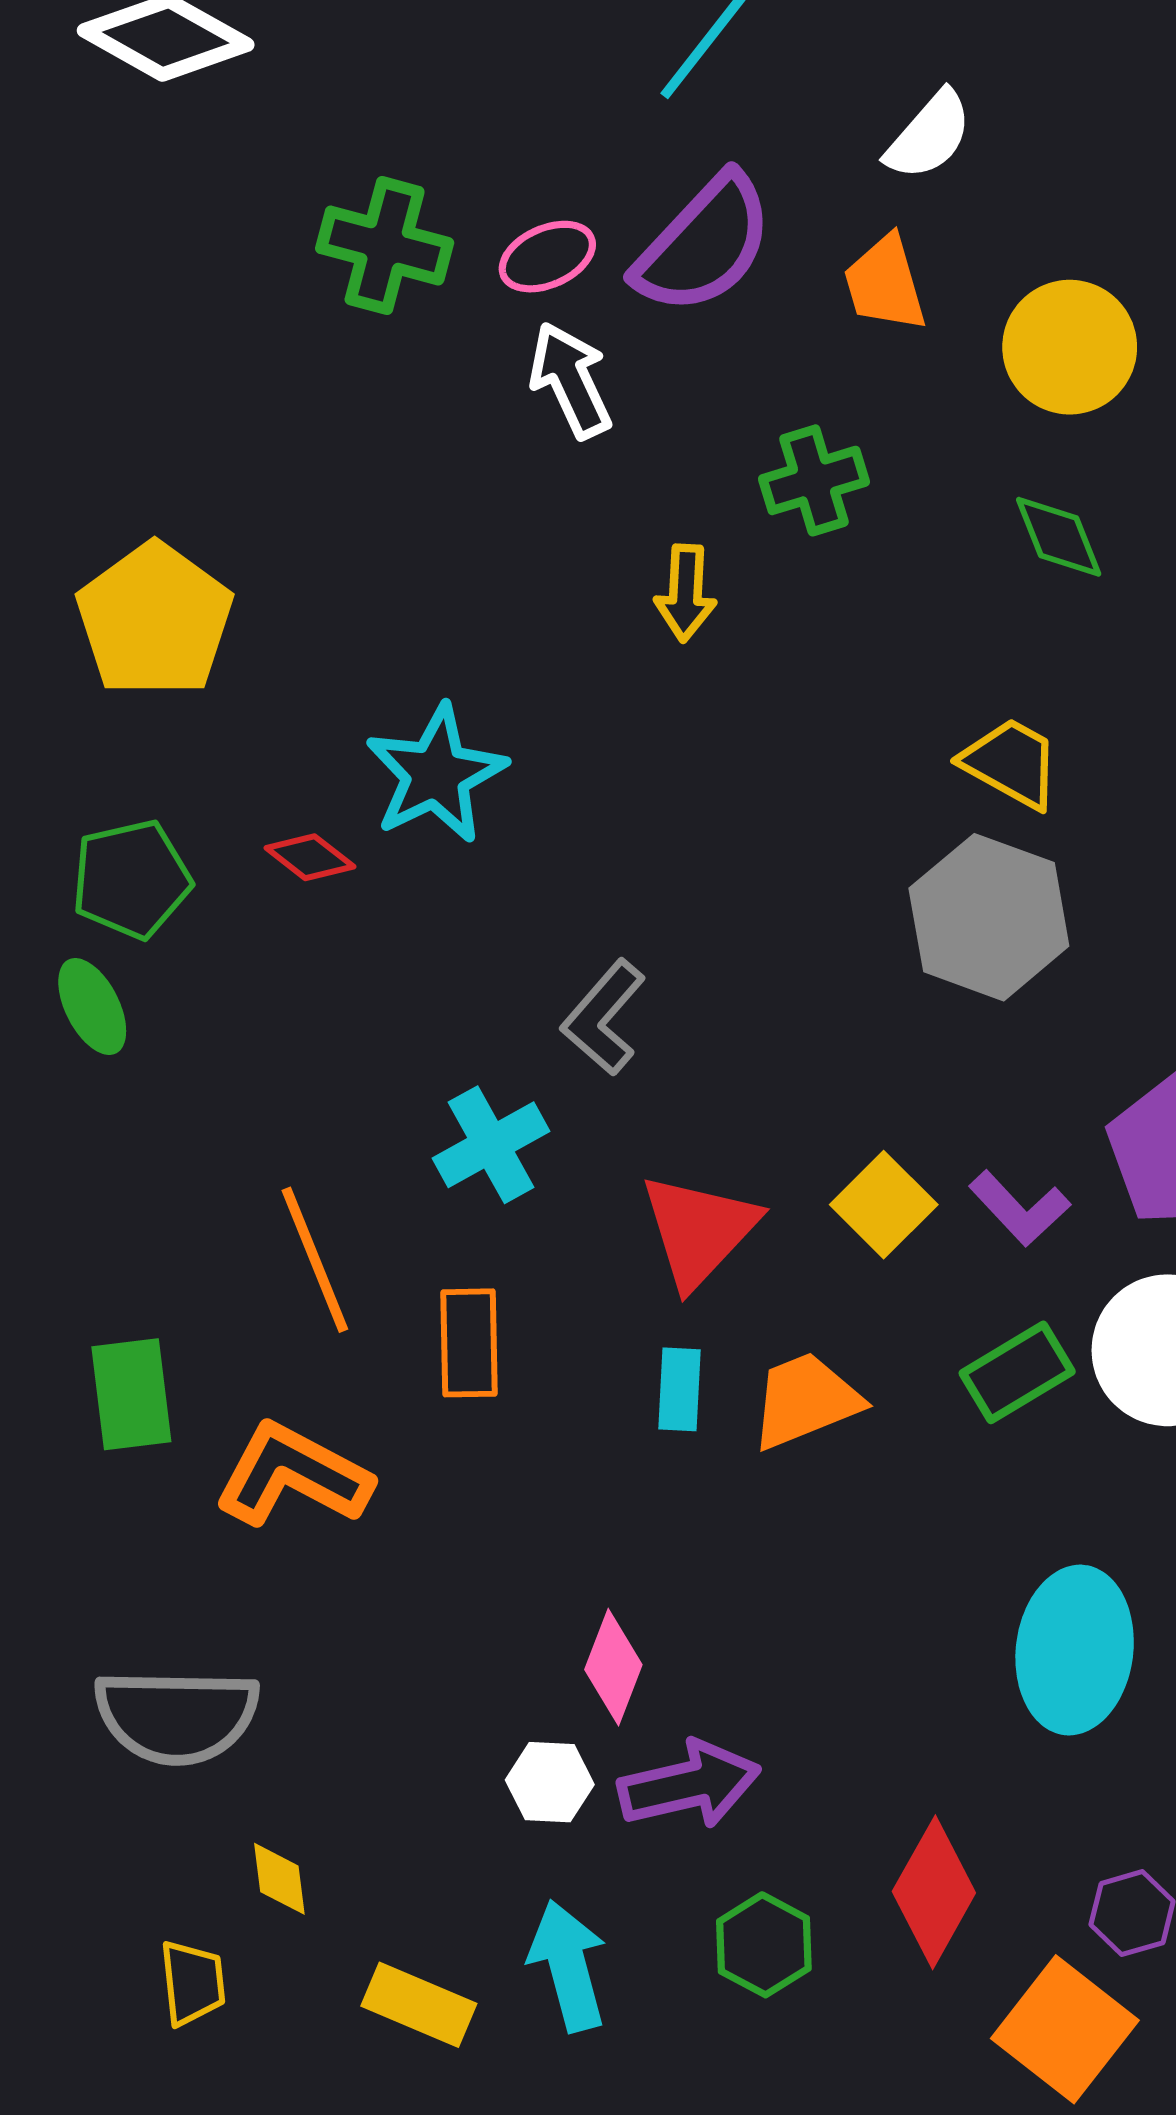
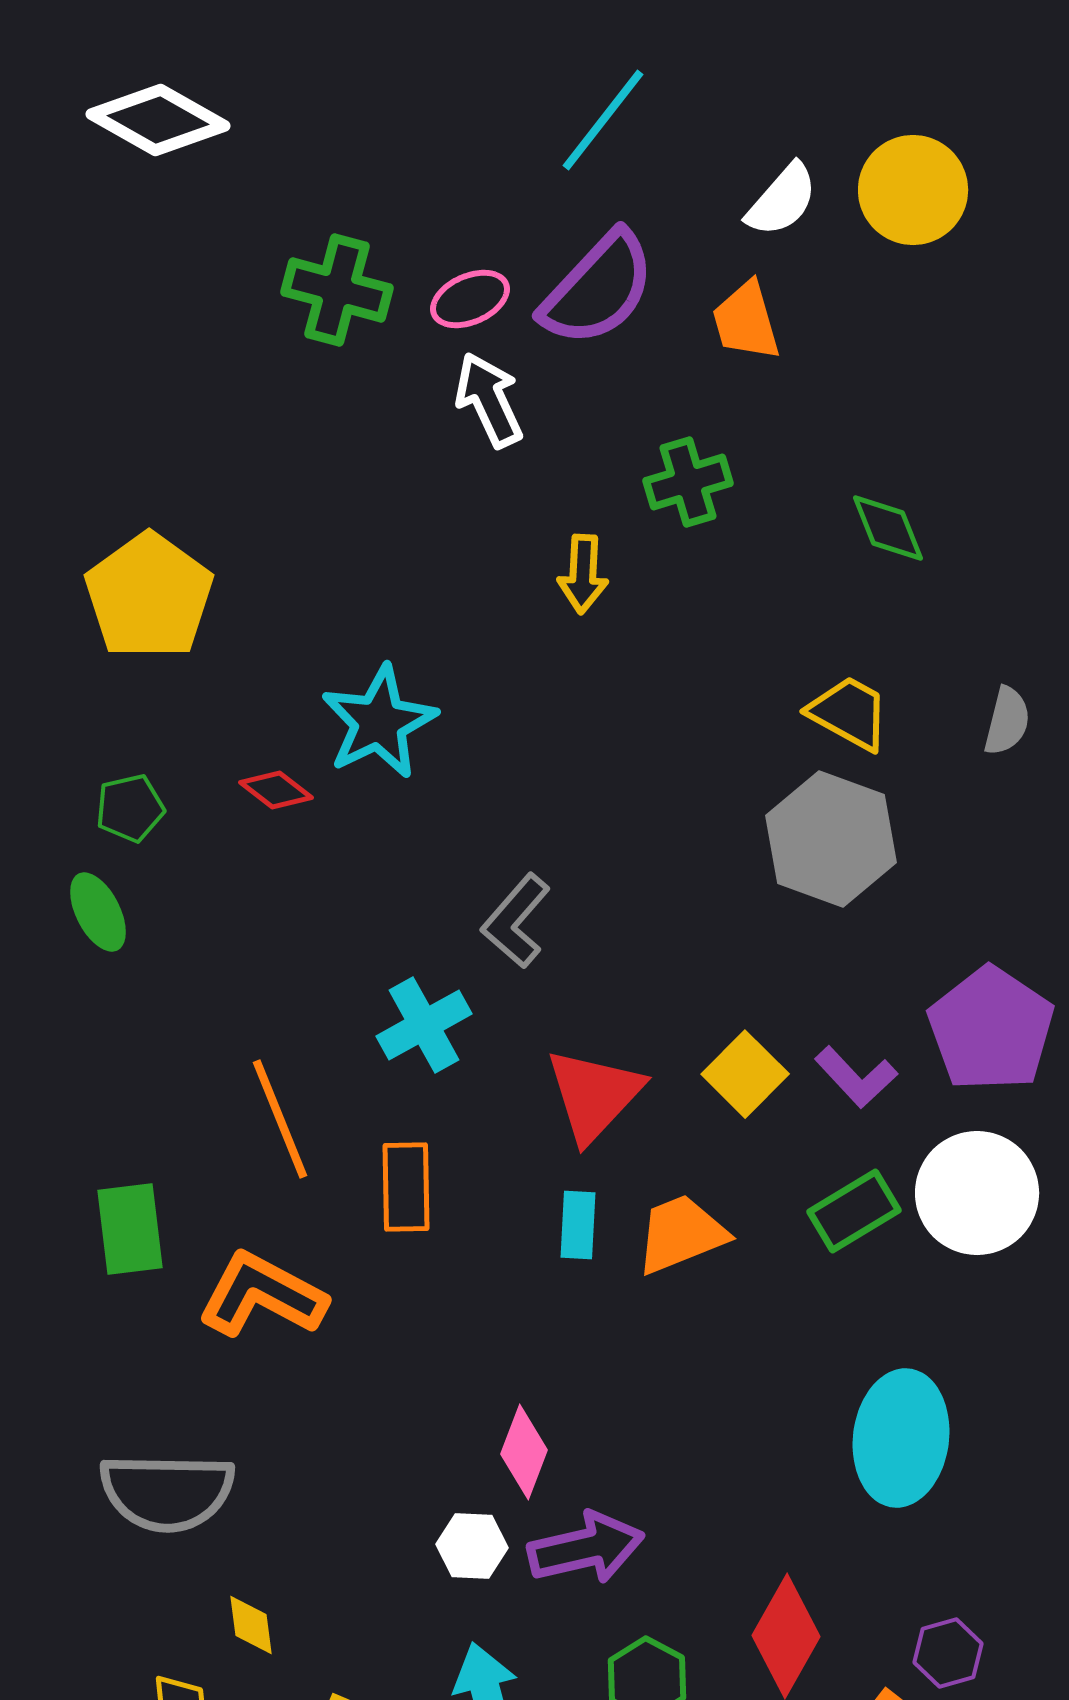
yellow circle: (1070, 347) -> (913, 190), moved
green pentagon: (131, 879) -> (130, 808), size x0.7

